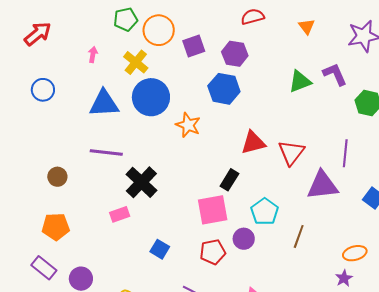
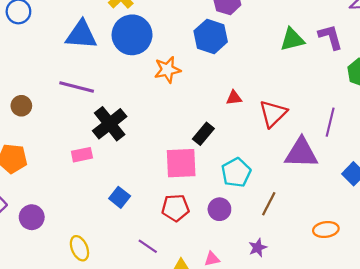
orange star: (188, 125) -> (167, 70), turned 30
red triangle: (253, 143) -> (234, 98), size x0.6
purple circle: (244, 239) -> (219, 209), moved
purple star: (344, 278) -> (258, 248), moved

